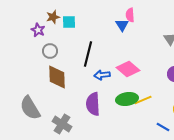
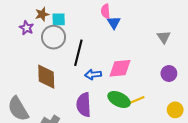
pink semicircle: (130, 15) -> (105, 11), moved
gray circle: (50, 51) -> (54, 37), moved, size x1.5
pink diamond: (128, 69) -> (120, 68), turned -45
green ellipse: (127, 99) -> (119, 99), turned 35

